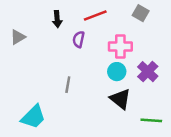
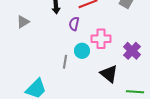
pink cross: (120, 47) -> (101, 39), moved
cyan circle: (117, 72) -> (82, 51), moved

